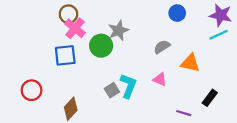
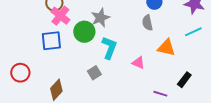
cyan line: (218, 35) -> (193, 32), moved
gray semicircle: (162, 47) -> (147, 23), moved, turned -70
cyan L-shape: (128, 86) -> (109, 48), moved

